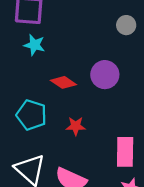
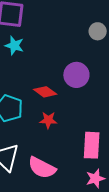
red diamond: (63, 82) -> (45, 92), moved

